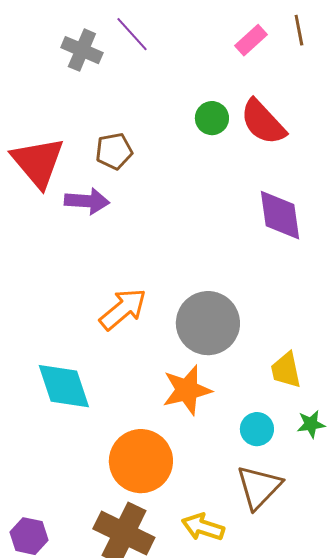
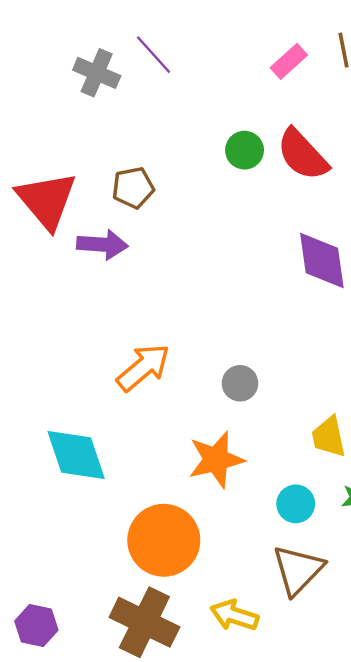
gray circle: (208, 323) -> (240, 383), size x0.5

